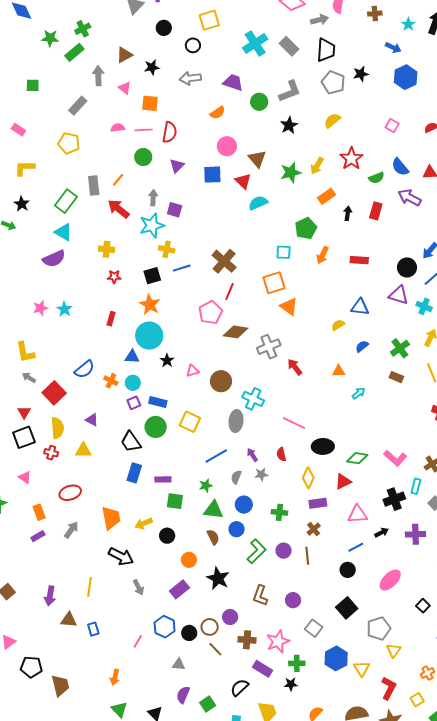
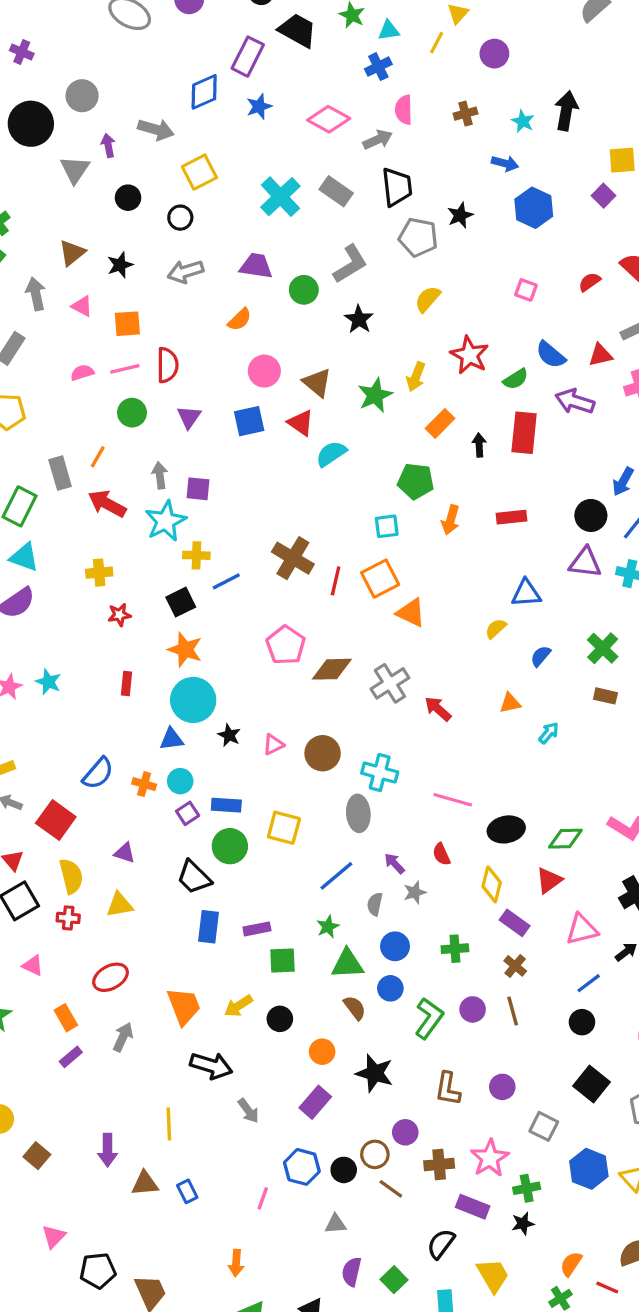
red rectangle: (376, 211) -> (524, 433), size x1.4
green pentagon: (306, 228) -> (416, 481), turned -30
red line: (230, 292) -> (336, 581), moved
purple rectangle: (318, 503) -> (515, 923), turned 54

